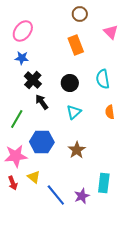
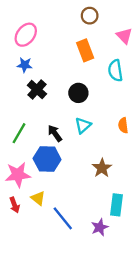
cyan semicircle: (103, 79) -> (115, 71), moved
black arrow: (42, 102) -> (55, 133), moved
brown star: (77, 150) -> (102, 168), moved
purple star: (82, 196) -> (100, 227), moved

